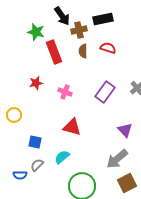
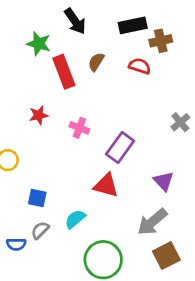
brown cross: (79, 30) -> (161, 41), moved
brown semicircle: (83, 51) -> (96, 62), moved, turned 32
purple rectangle: (105, 92) -> (120, 147), moved
red triangle: (72, 127) -> (106, 185), moved

